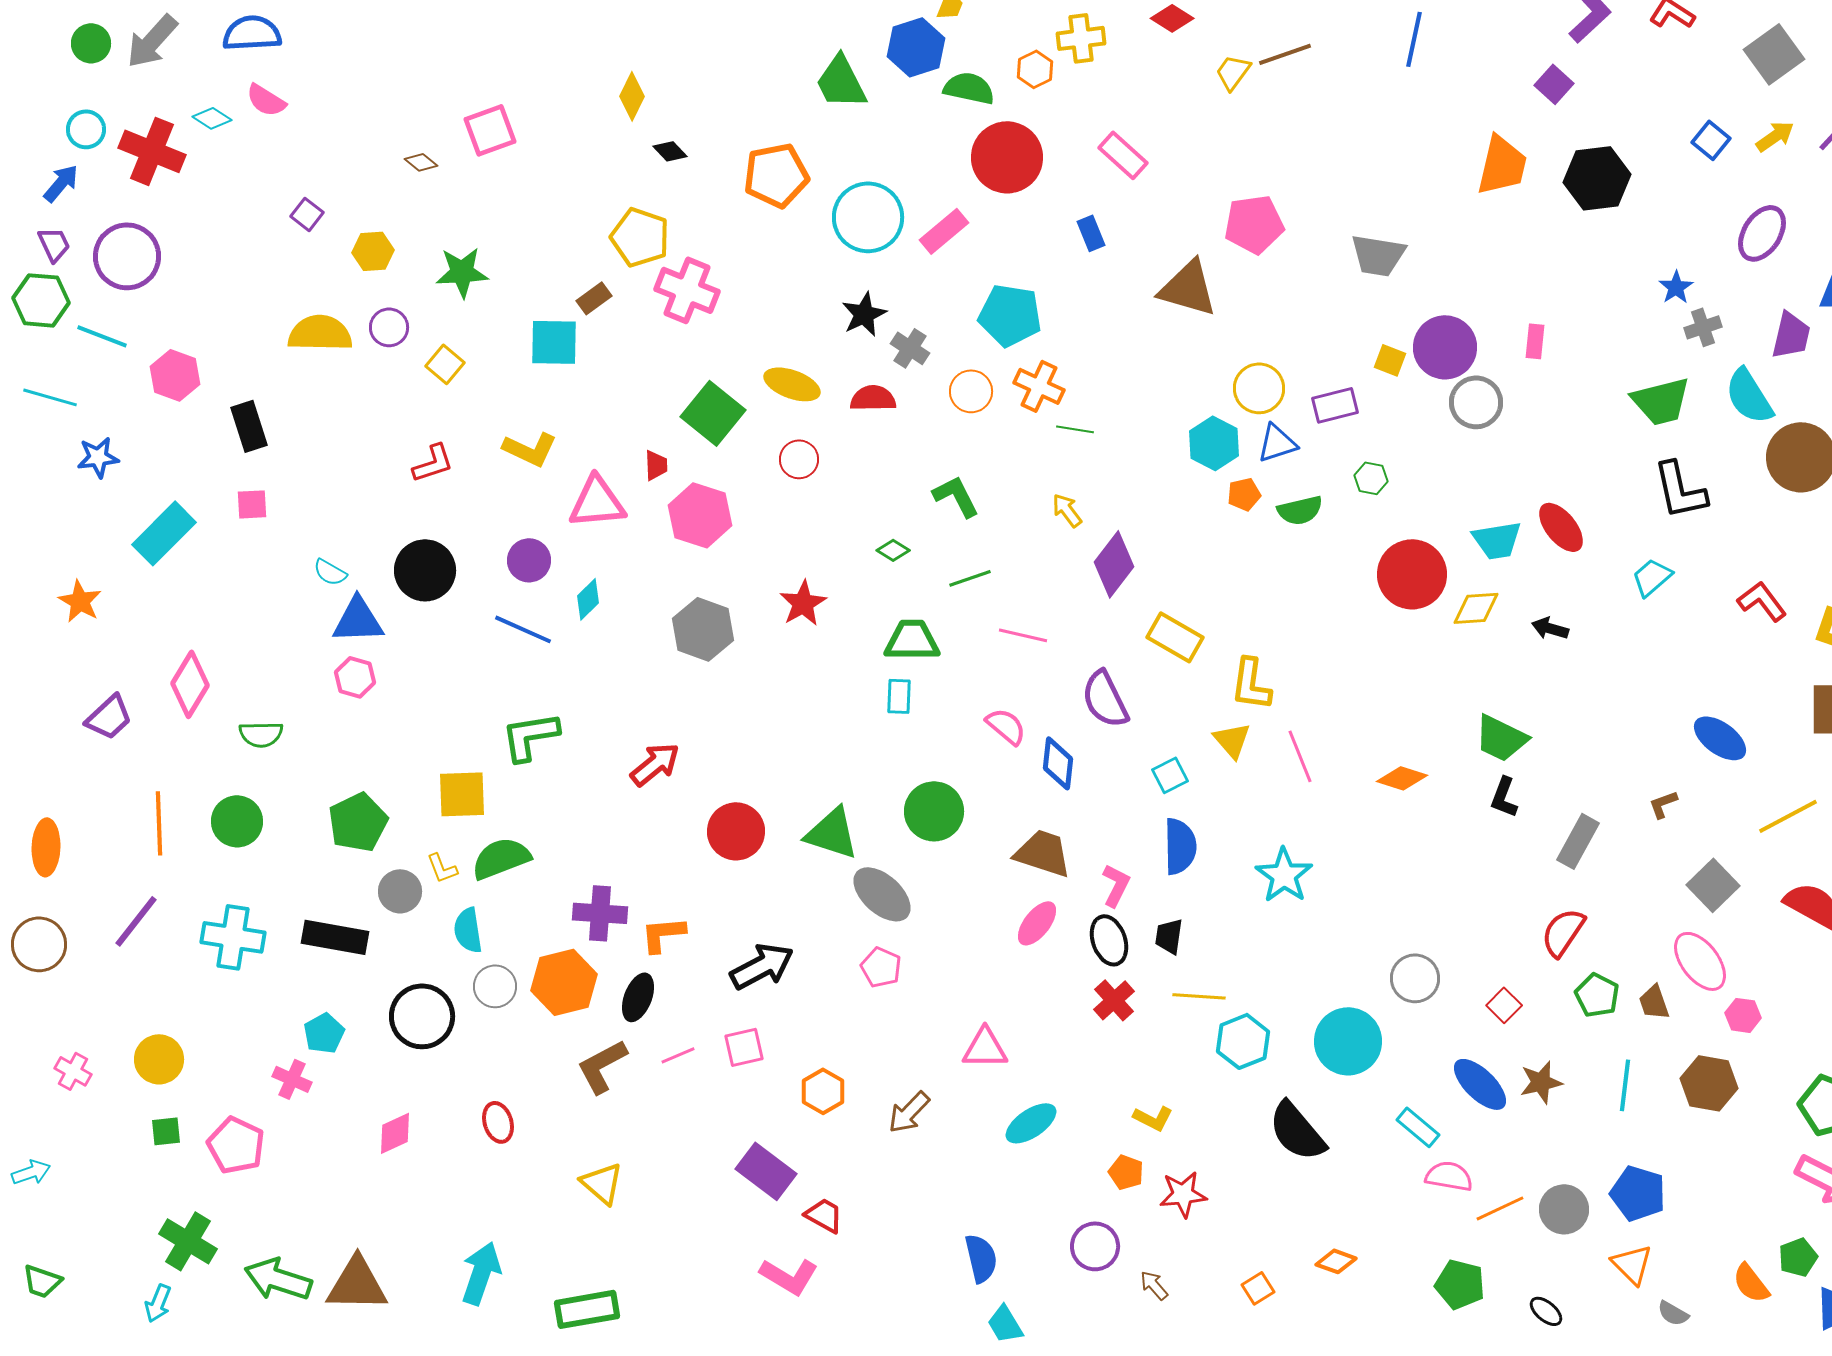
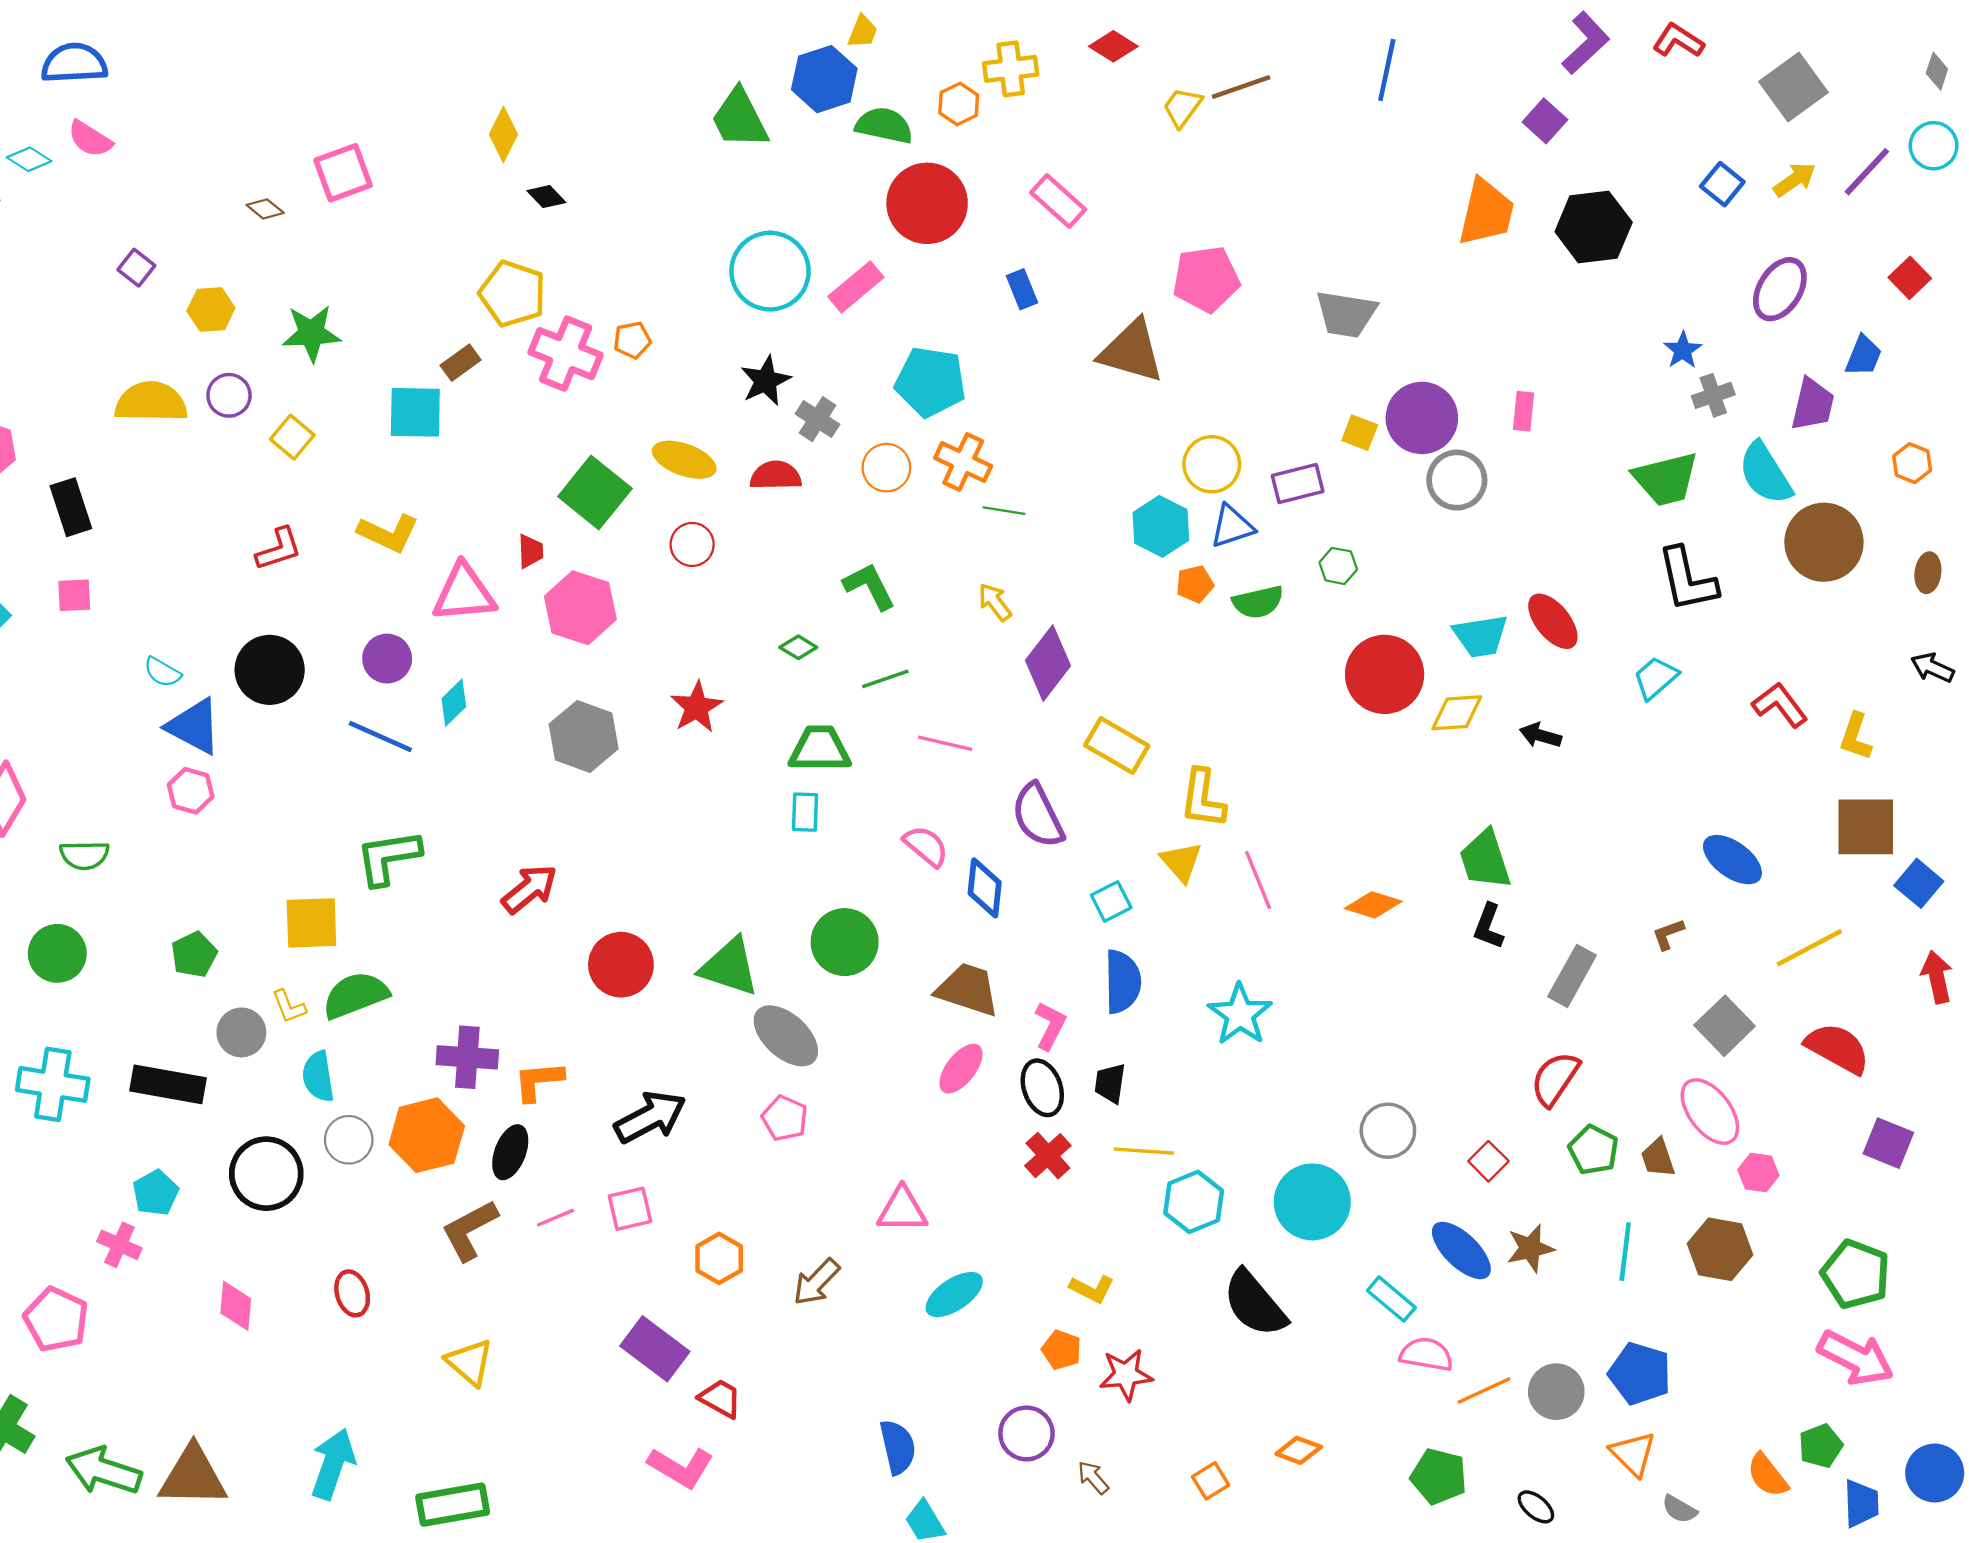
orange pentagon: (776, 175) -> (632, 340), moved, size x0.5
blue triangle: (358, 620) -> (194, 726), turned 30
green trapezoid: (1501, 738) -> (1485, 860), turned 46
green pentagon: (358, 822) -> (194, 955), size x0.7
pink diamond: (395, 1133) -> (236, 1306), turned -60

